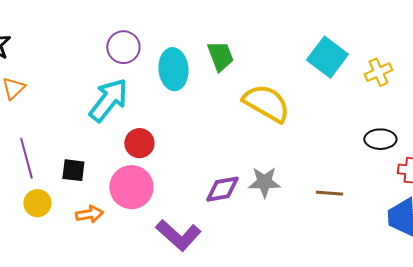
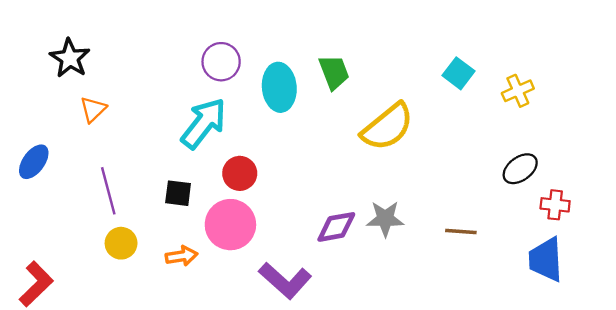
cyan square: (327, 57) -> (459, 73), size x0.7
yellow semicircle: (266, 103) -> (388, 127), turned 111
black ellipse: (380, 139) -> (520, 169), turned -36
black square: (73, 170) -> (178, 193), moved

